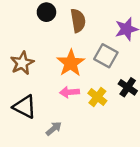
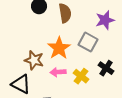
brown star: (22, 63) -> (34, 60), moved, turned -30

